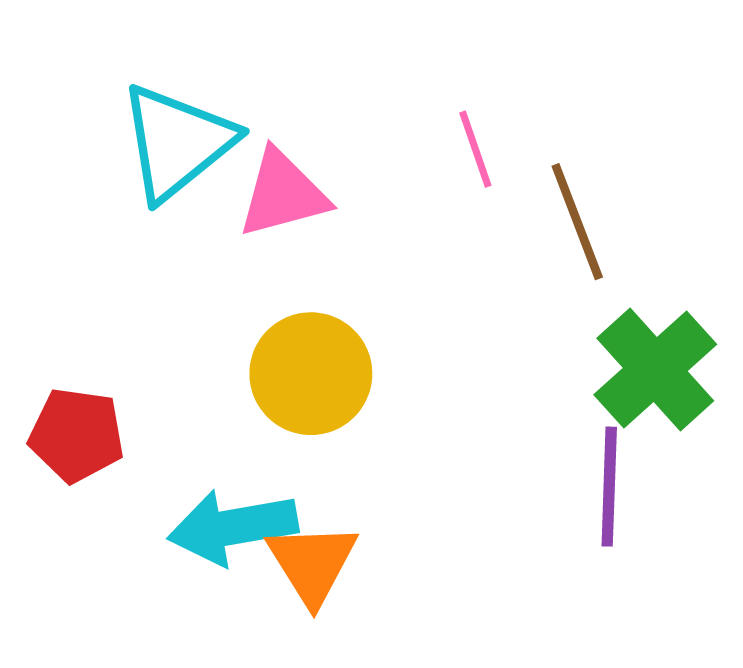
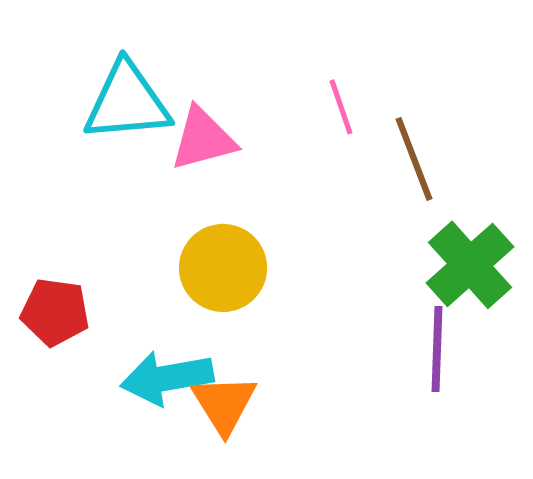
cyan triangle: (177, 142) -> (127, 102), turned 34

